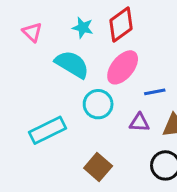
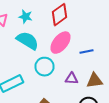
cyan star: (83, 28) -> (26, 17), moved
blue line: (155, 92) -> (86, 52), moved

